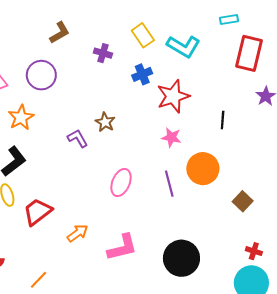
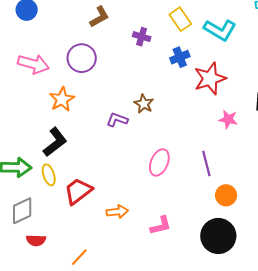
pink star: (171, 137) -> (228, 119), moved
purple L-shape: (78, 138) -> (117, 120), turned -40
orange circle: (203, 169) -> (226, 195), moved, size x0.7
orange arrow: (78, 233) -> (117, 212), turned 30
pink L-shape: (122, 247) -> (161, 226), size x0.7

